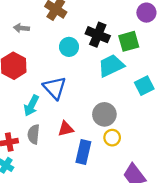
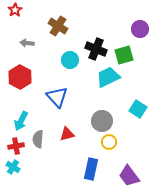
cyan square: (144, 86) -> (138, 109), moved, turned -30
cyan arrow: (31, 106) -> (21, 121), moved
blue rectangle: (83, 152) -> (91, 169), moved

